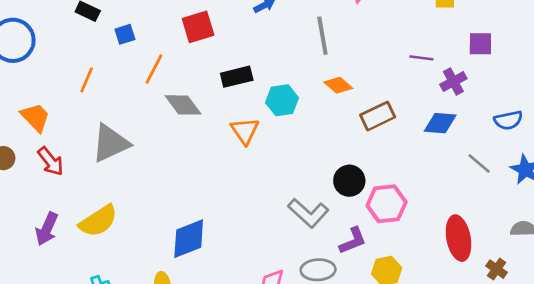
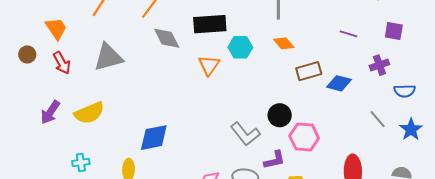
black rectangle: (237, 77) -> (210, 24), size x1.4
purple cross: (453, 82) -> (379, 65), moved
blue diamond: (440, 123) -> (339, 83), moved

